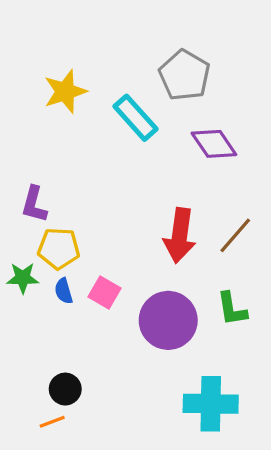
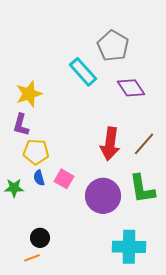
yellow star: (65, 92) -> (29, 94), moved
green star: (23, 278) -> (14, 188), moved
green L-shape: (232, 309) -> (142, 189), size x1.4

